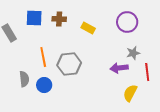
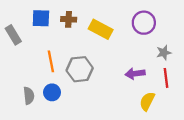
yellow rectangle: (88, 28) -> (101, 29), size x1.5
gray star: (133, 53) -> (164, 53), moved
gray semicircle: (24, 79) -> (29, 96), moved

